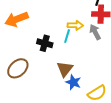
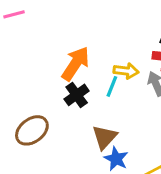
orange arrow: (17, 19) -> (75, 64), moved, turned 140
black cross: (45, 43) -> (77, 95), turned 35

